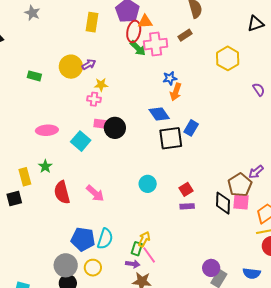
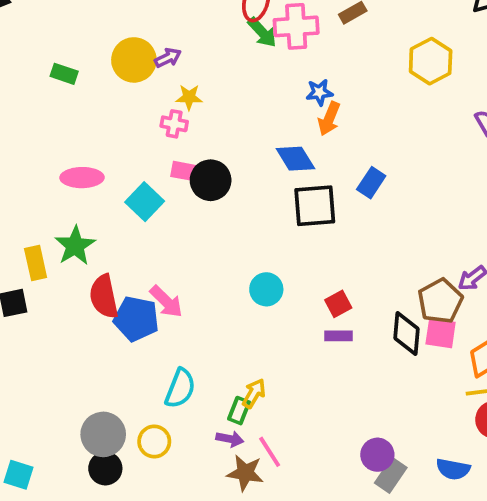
blue rectangle: (191, 128) -> (371, 183), moved
green star: (45, 166) -> (75, 246), size x1.5
blue pentagon: (83, 239) -> (136, 319), moved
pink line: (149, 255) -> (270, 452), moved

